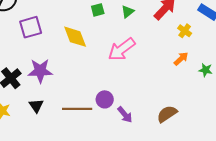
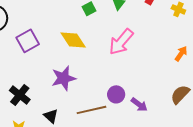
orange arrow: (181, 59) -> (181, 54), moved
purple star: (40, 71) -> (64, 78), moved

